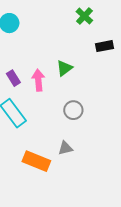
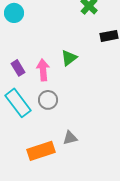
gray circle: (73, 110) -> (48, 100), moved
orange rectangle: (36, 161) -> (41, 151), turned -40

